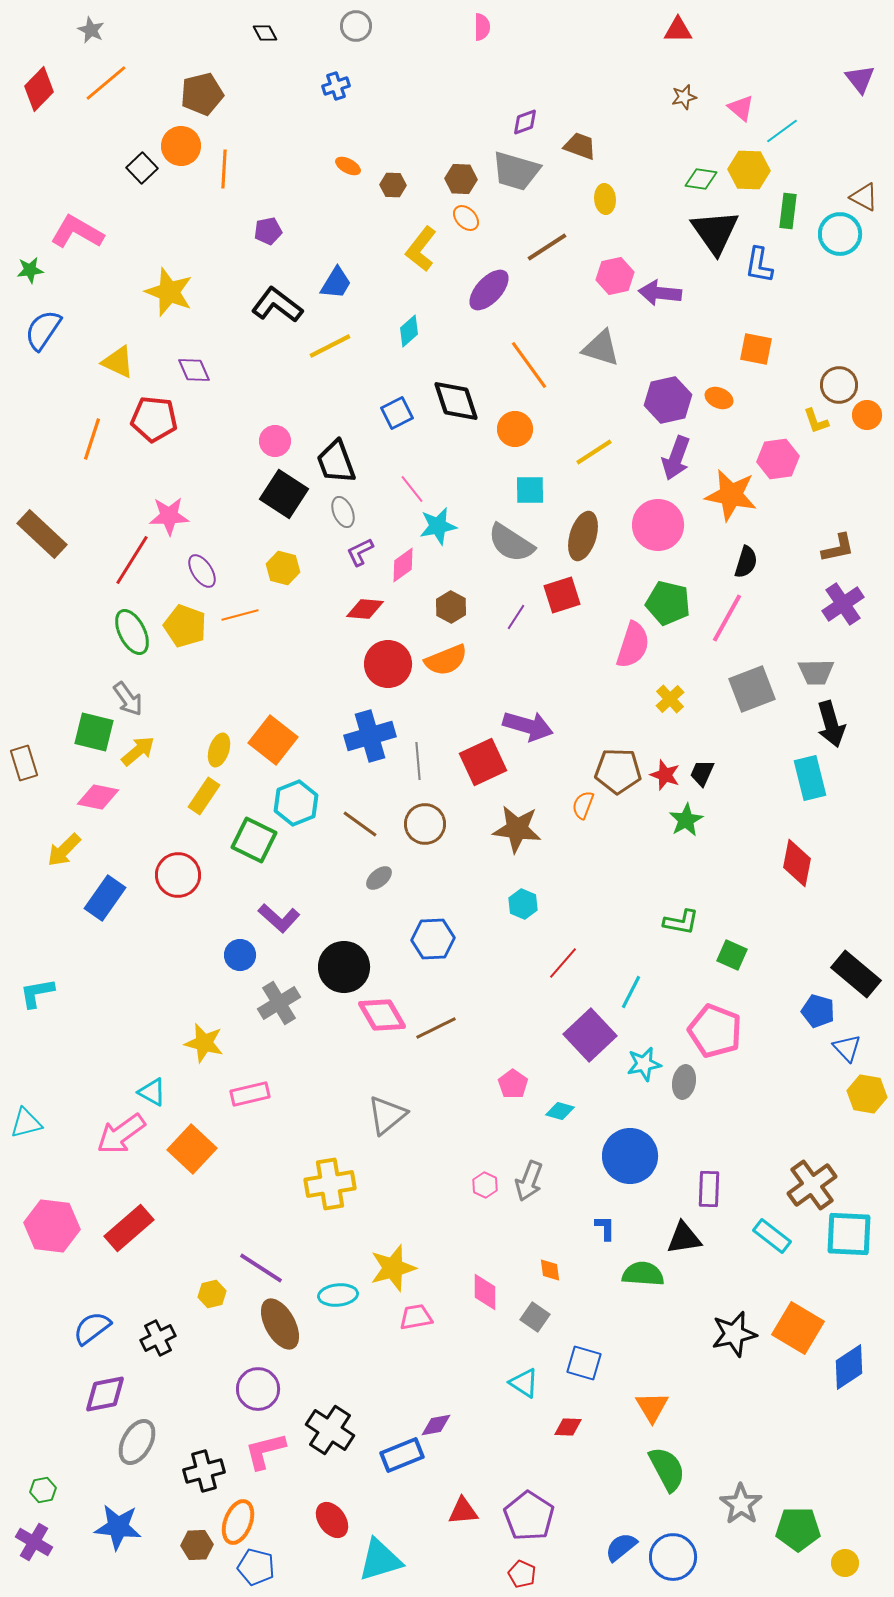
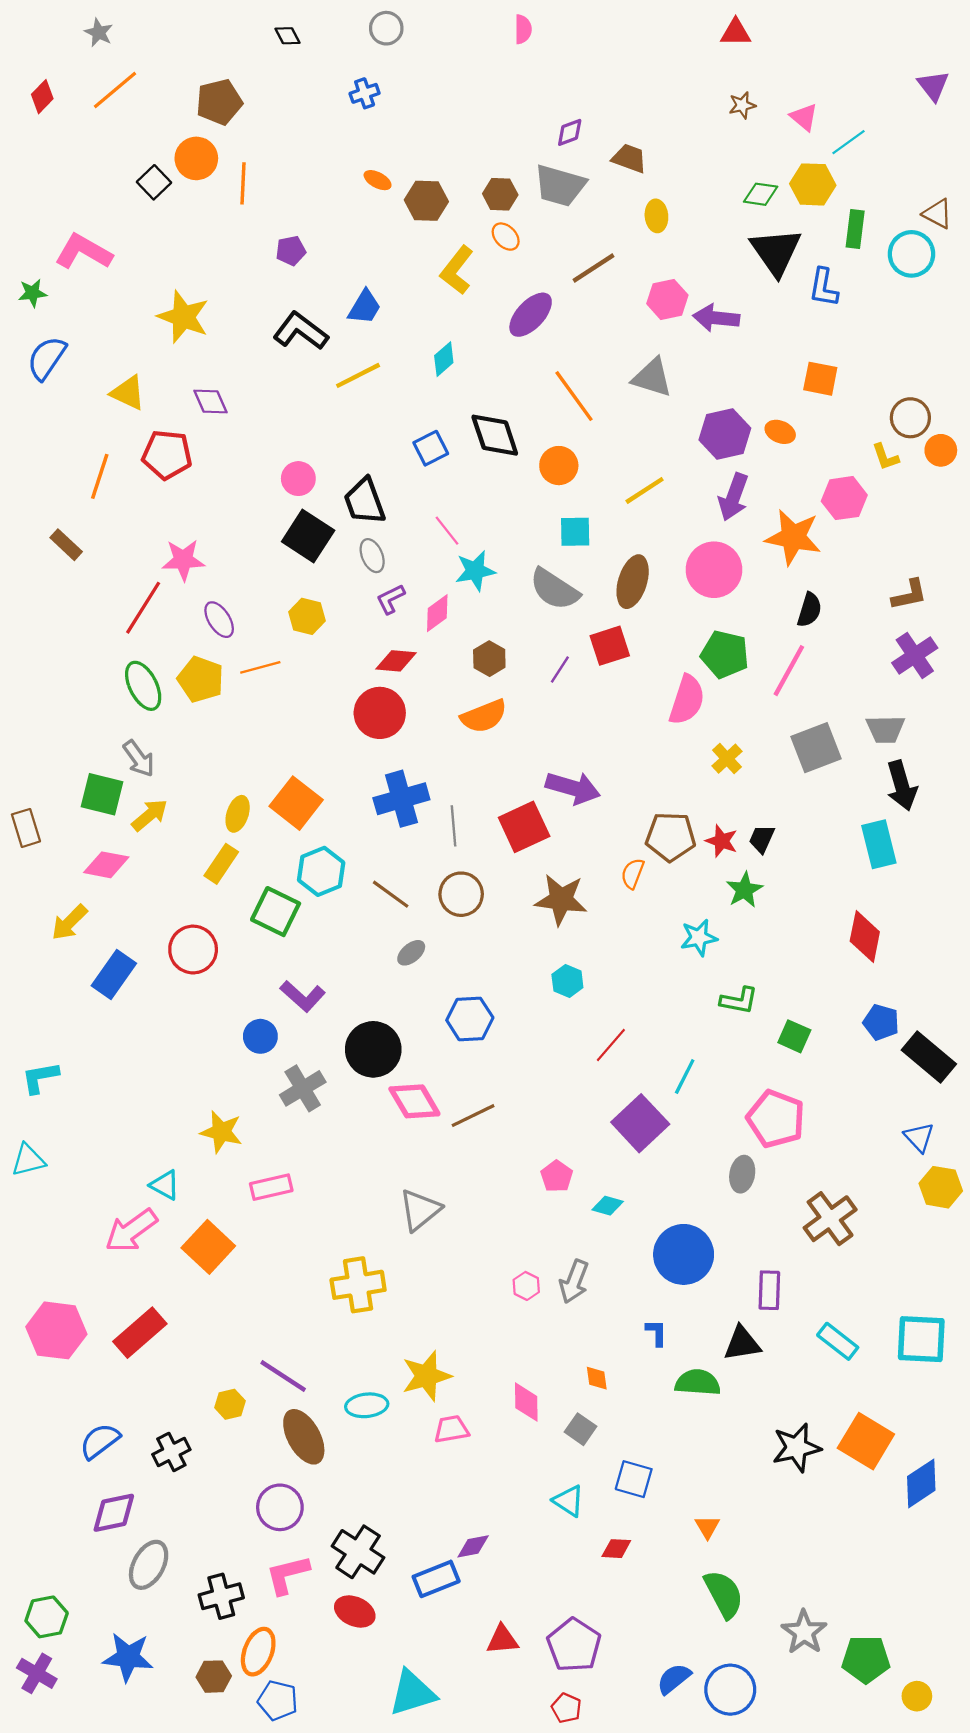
red diamond: (39, 89) -> (42, 97), size x0.7
brown hexagon: (393, 185) -> (426, 201), size x1.5
brown rectangle: (42, 534) -> (66, 545), moved, size x0.6
red circle: (388, 664) -> (380, 713), moved
blue pentagon: (818, 1011) -> (881, 1022), moved
cyan star: (644, 1064) -> (699, 938), moved
cyan triangle: (26, 1123) -> (28, 1160), moved
brown cross: (812, 1185) -> (830, 1219), moved
orange triangle: (652, 1407) -> (707, 1527), size x0.7
green hexagon: (43, 1490) -> (47, 1617), size x1.5
red ellipse: (332, 1520) -> (355, 1611), moved, turned -30

